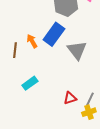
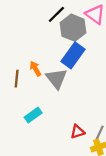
blue rectangle: (54, 34) -> (73, 55), moved
gray triangle: (77, 50) -> (56, 79), moved

